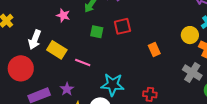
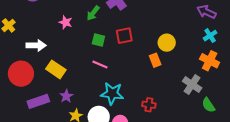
yellow circle: (190, 35) -> (167, 43), moved
white arrow: (35, 40) -> (36, 45), turned -114
yellow rectangle: (57, 50) -> (56, 69), moved
pink line: (83, 63) -> (100, 65), moved

